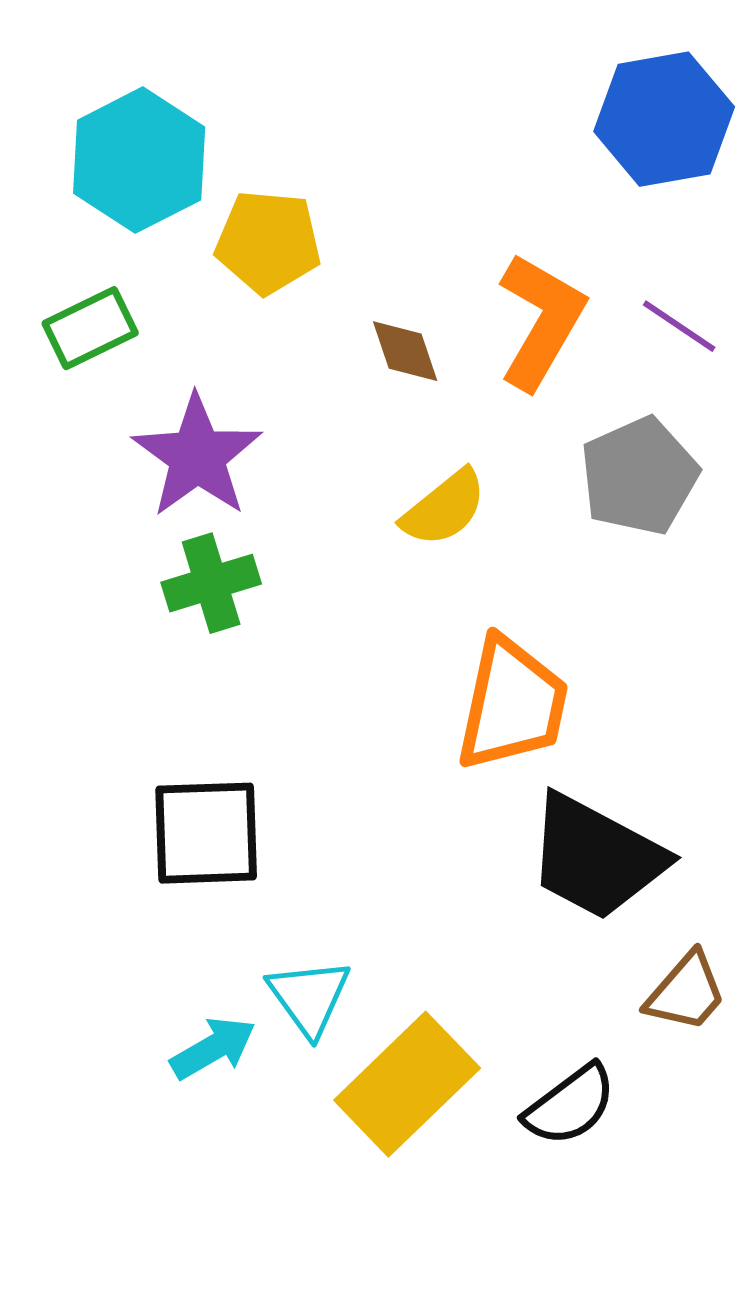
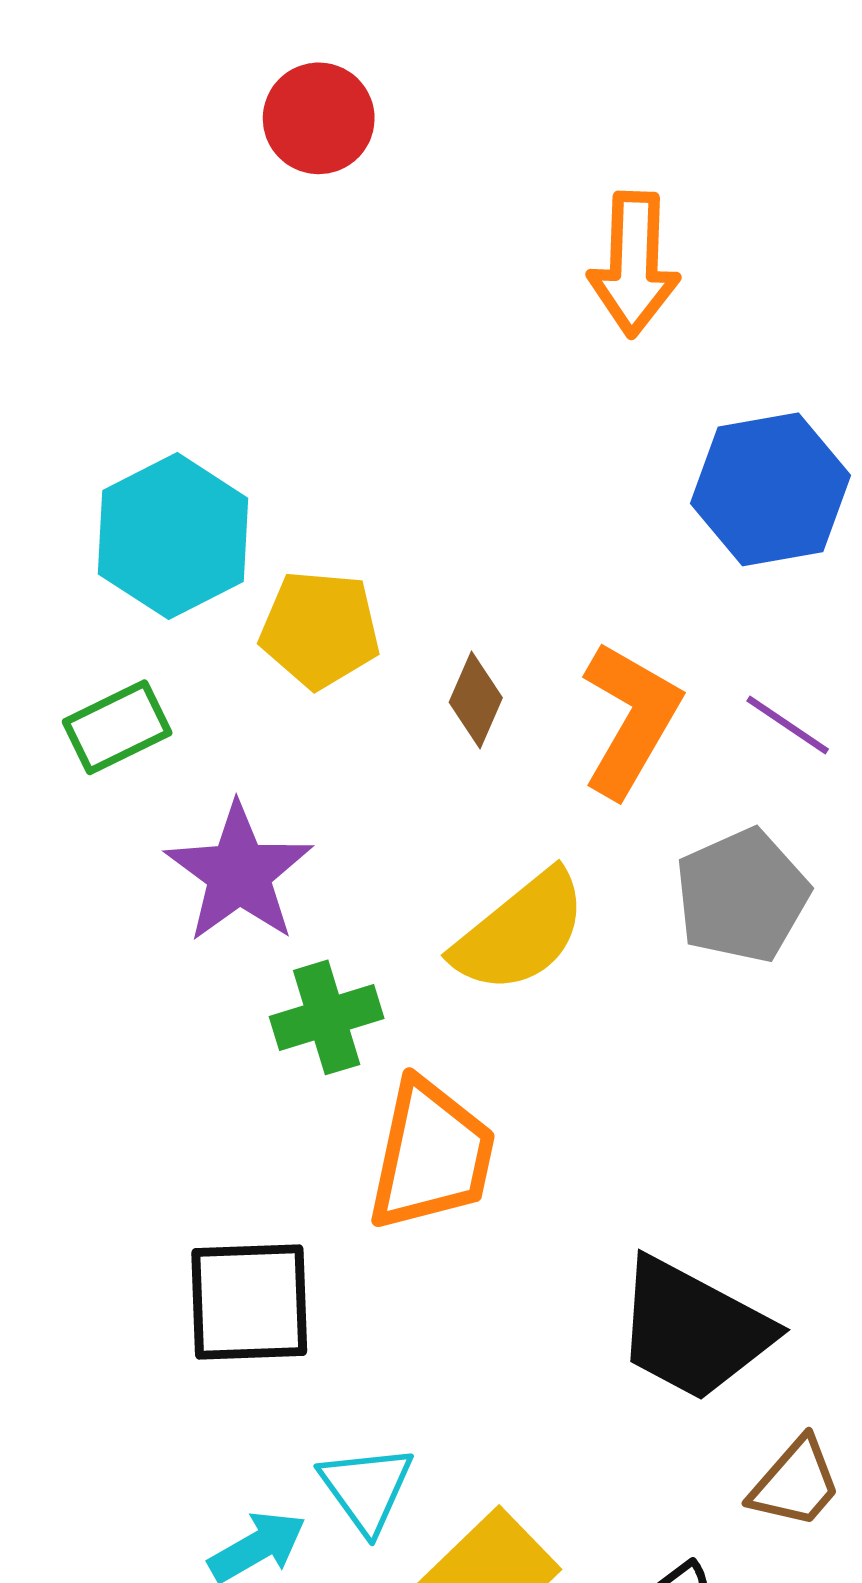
brown diamond: (405, 351) -> (476, 700), moved, turned 42
yellow semicircle: (444, 508) -> (520, 932), size x1.4
green cross: (211, 583) -> (327, 1017), moved
orange trapezoid: (512, 704) -> (431, 1155), moved

